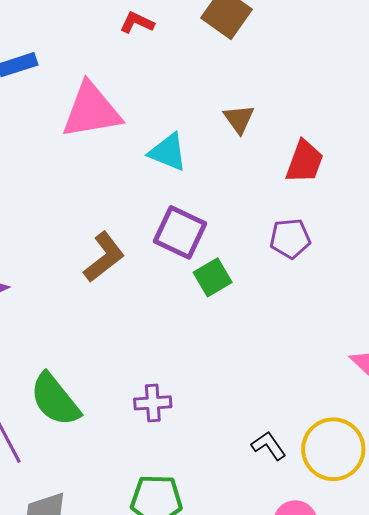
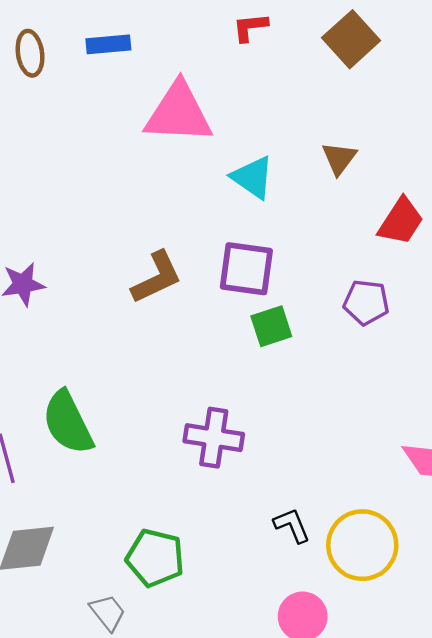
red L-shape: (137, 23) -> (250, 27), turned -44
purple square: (180, 232) -> (246, 269), turned -30
purple cross: (153, 403) -> (214, 438), moved, size x1.4

